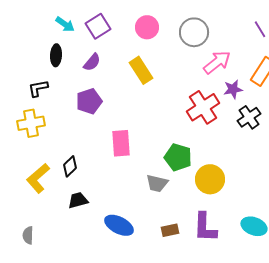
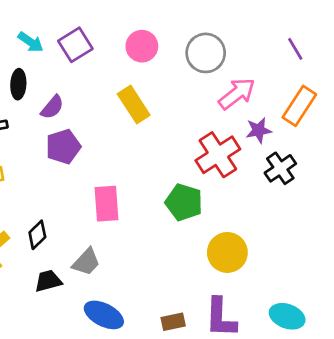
purple semicircle: (92, 62) -> (52, 107), moved
green pentagon: (178, 157) -> (184, 202), moved
gray trapezoid: (157, 183) -> (86, 262), moved, turned -60

